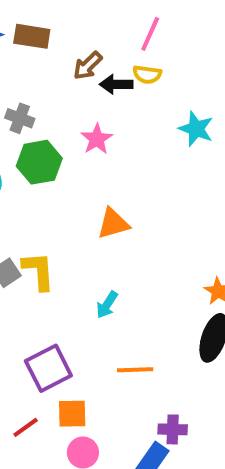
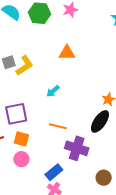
yellow L-shape: (38, 271) -> (24, 66), turned 45
purple cross: (173, 429) -> (77, 148), moved, size x1.6

